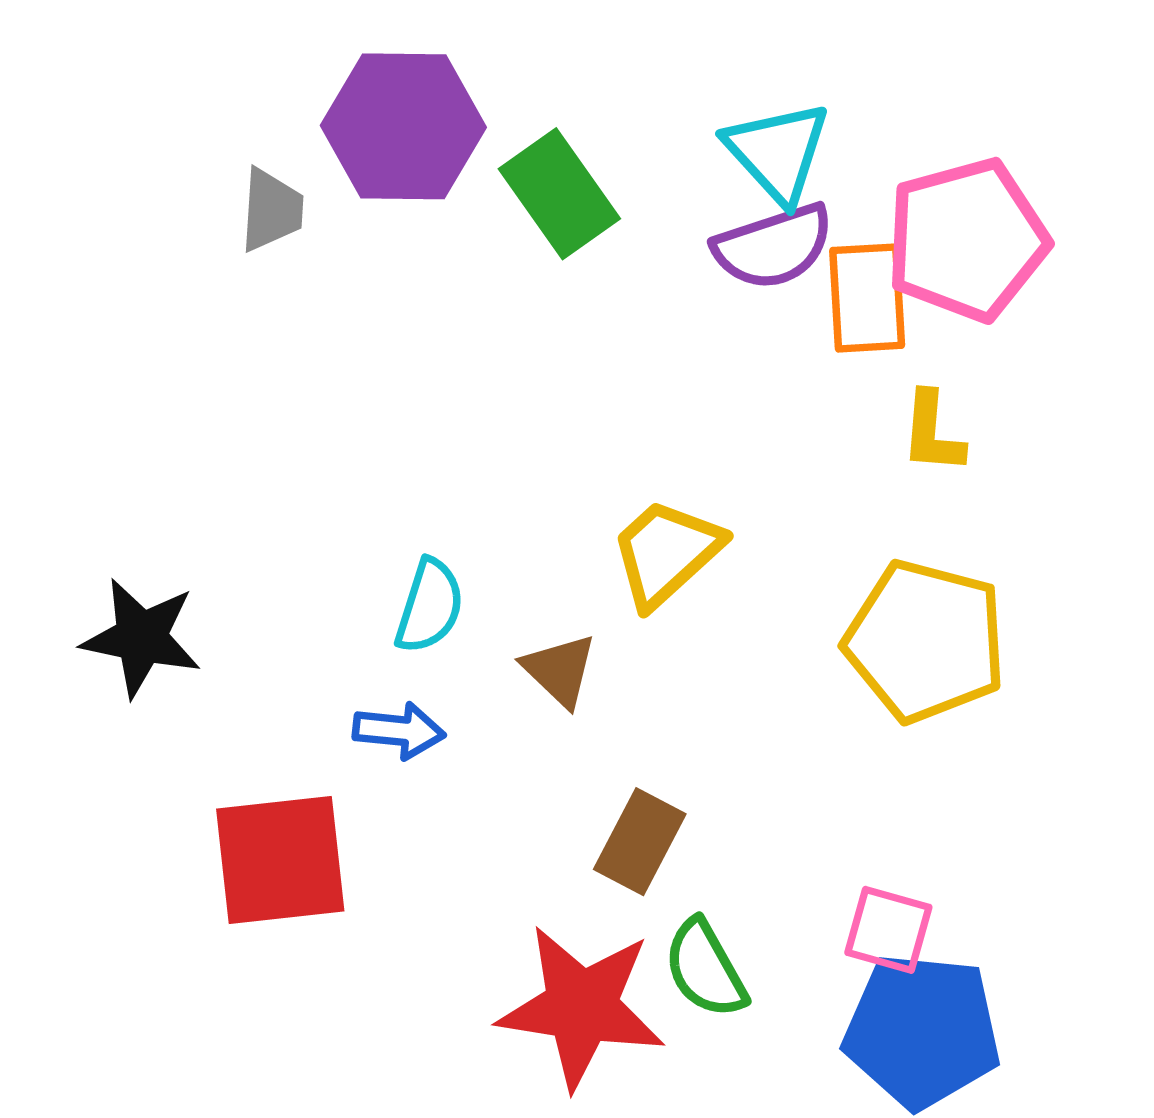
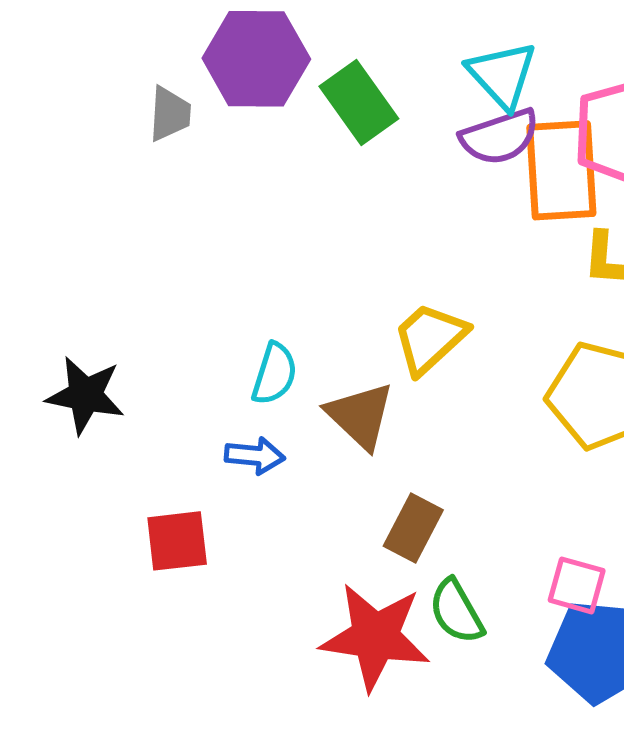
orange rectangle: (867, 298) -> (561, 170), size x1.4
brown triangle: (560, 670) -> (360, 416), size x1.4
red square: (280, 860) -> (177, 541), size x0.7

